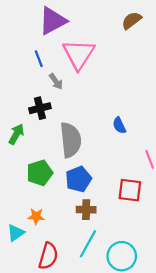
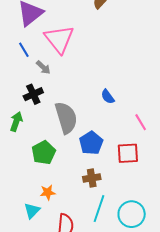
blue pentagon: (78, 179) -> (91, 143), moved

